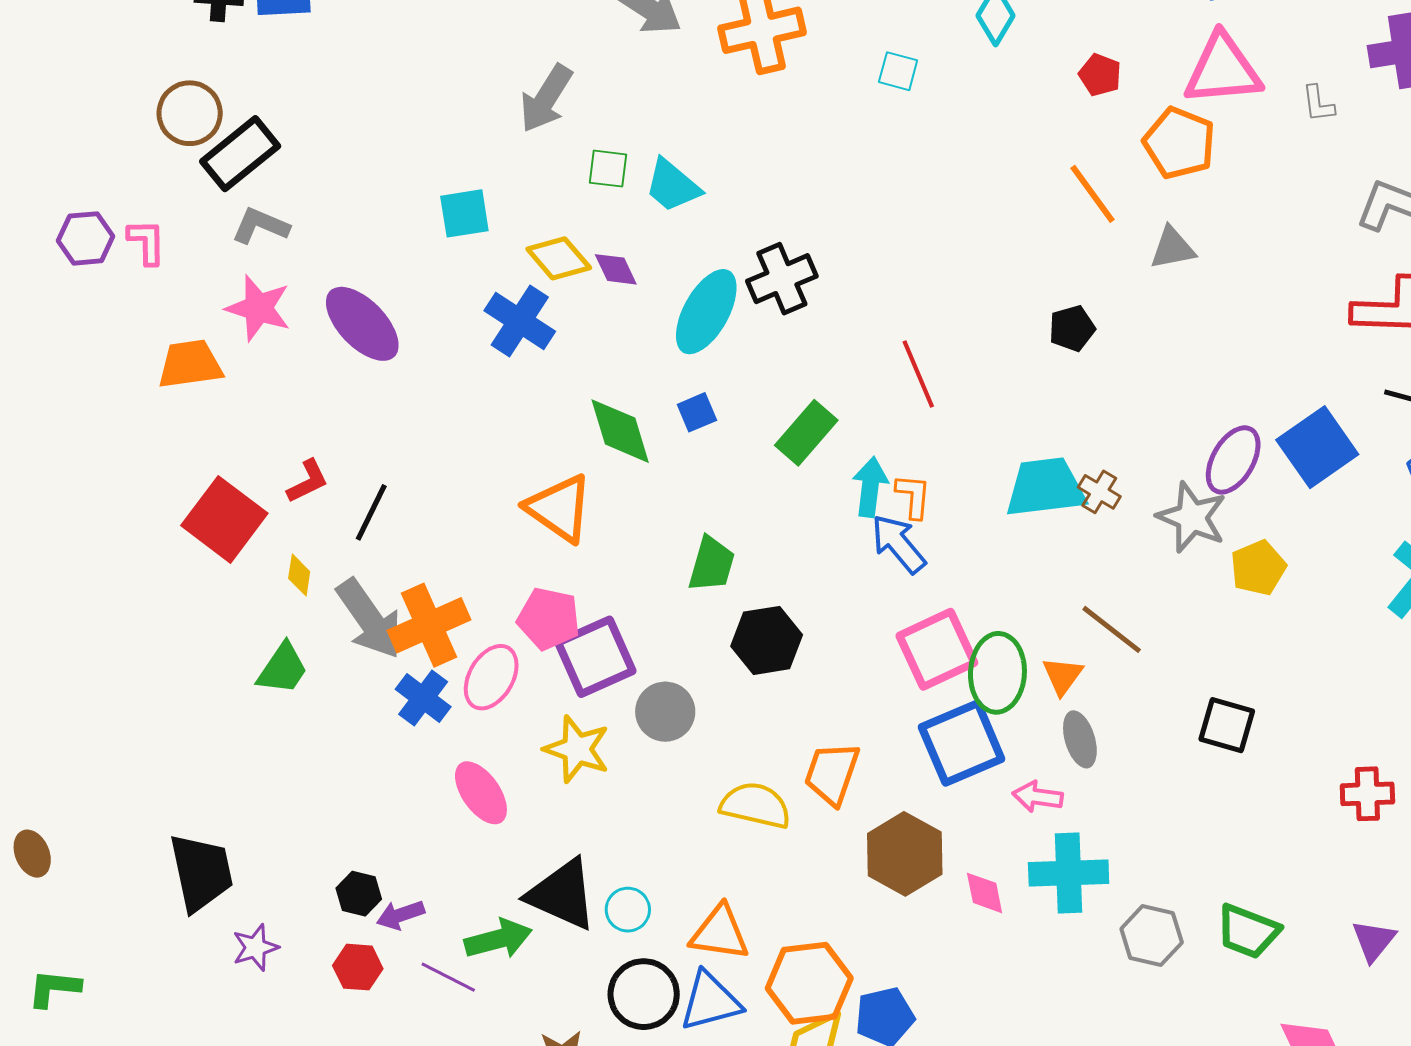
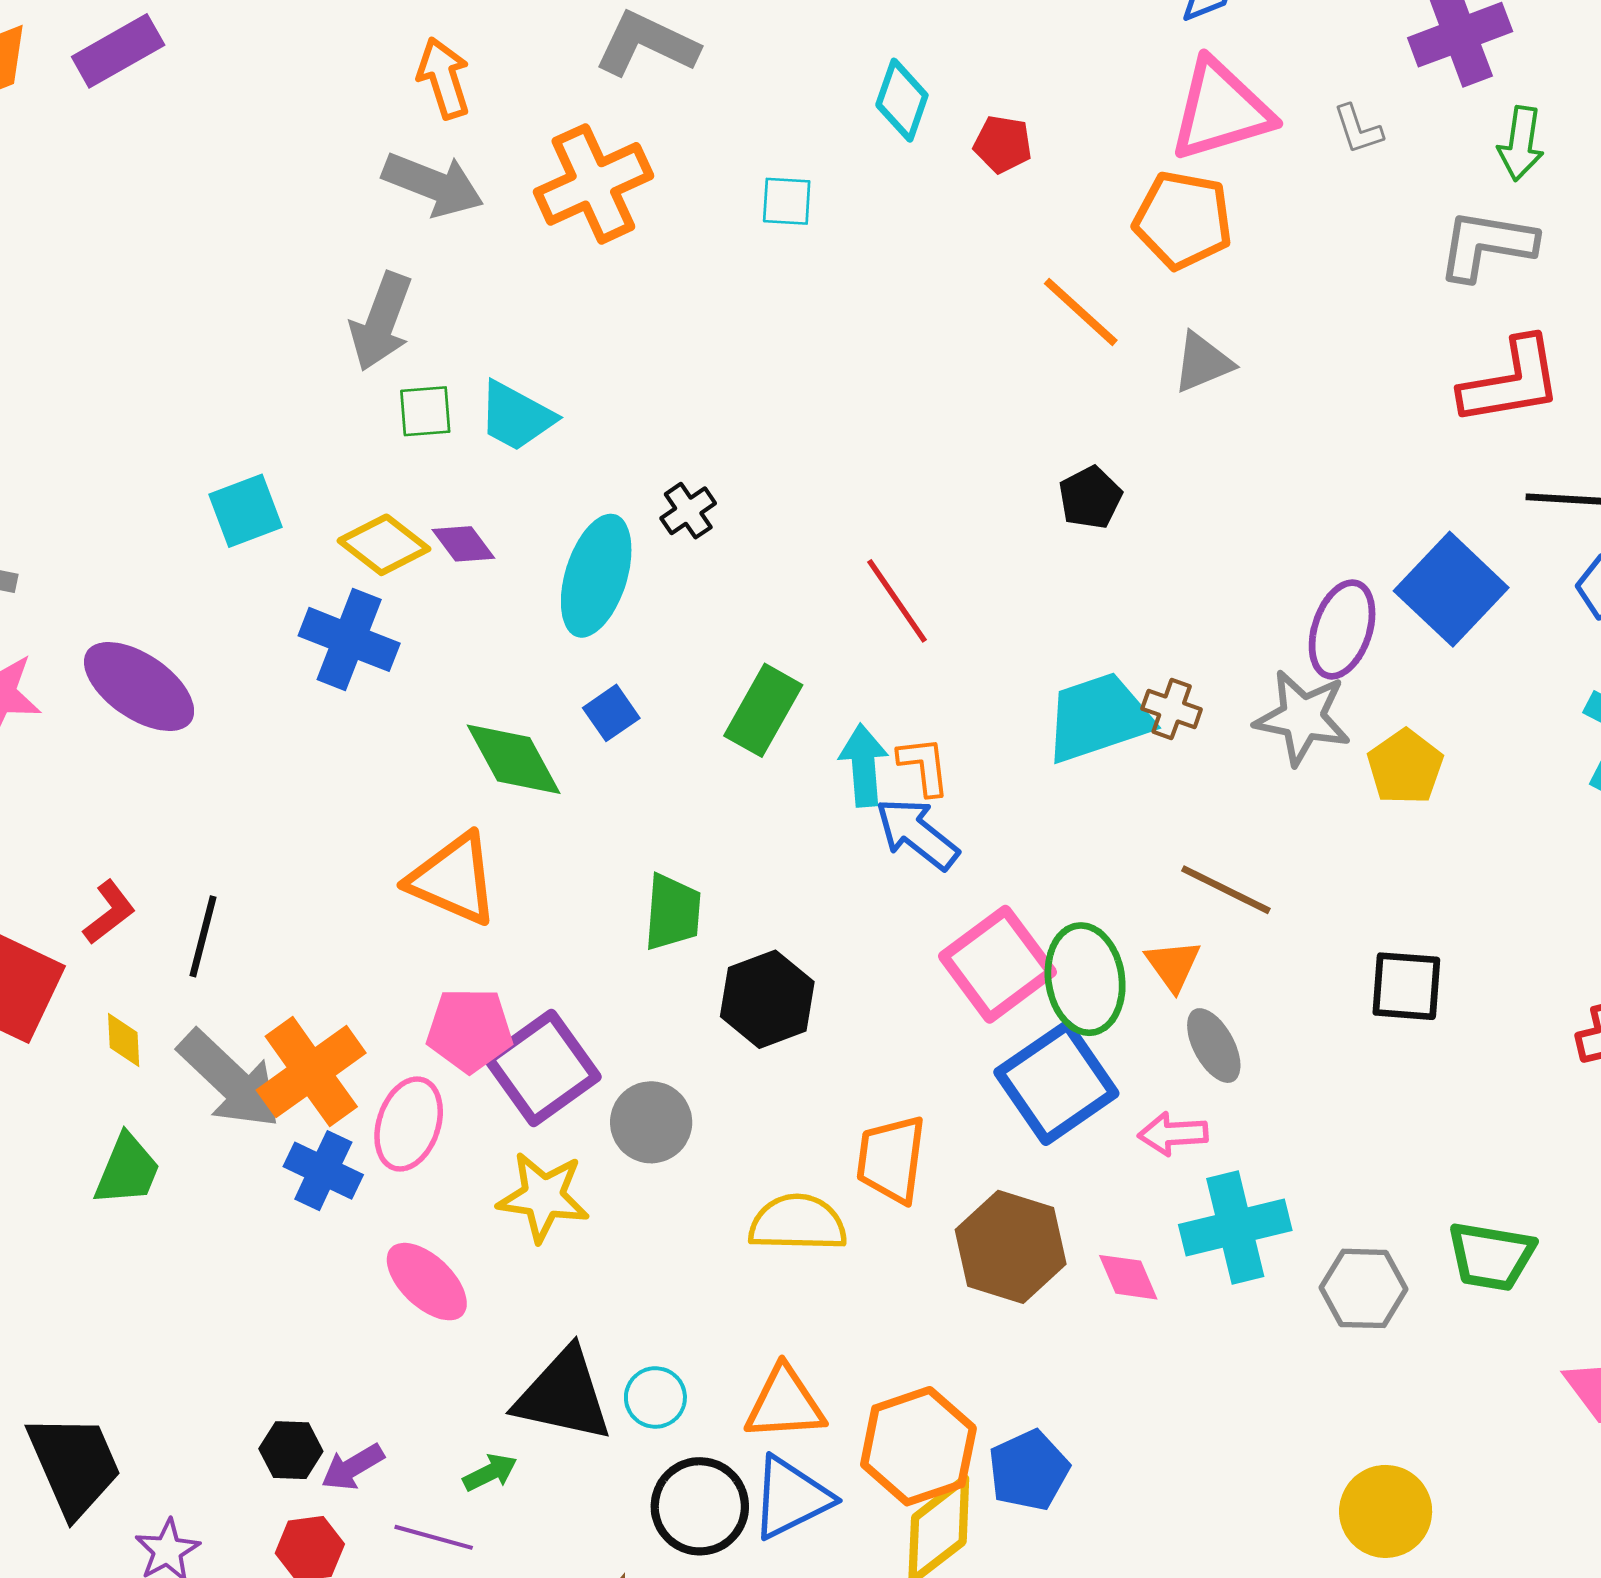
red pentagon: (1100, 75) -> (1003, 144), moved
gray arrow: (546, 99) -> (381, 322), moved
black cross: (782, 279) -> (688, 511), size x0.6
green arrow: (498, 939) -> (490, 1472), size x0.6

